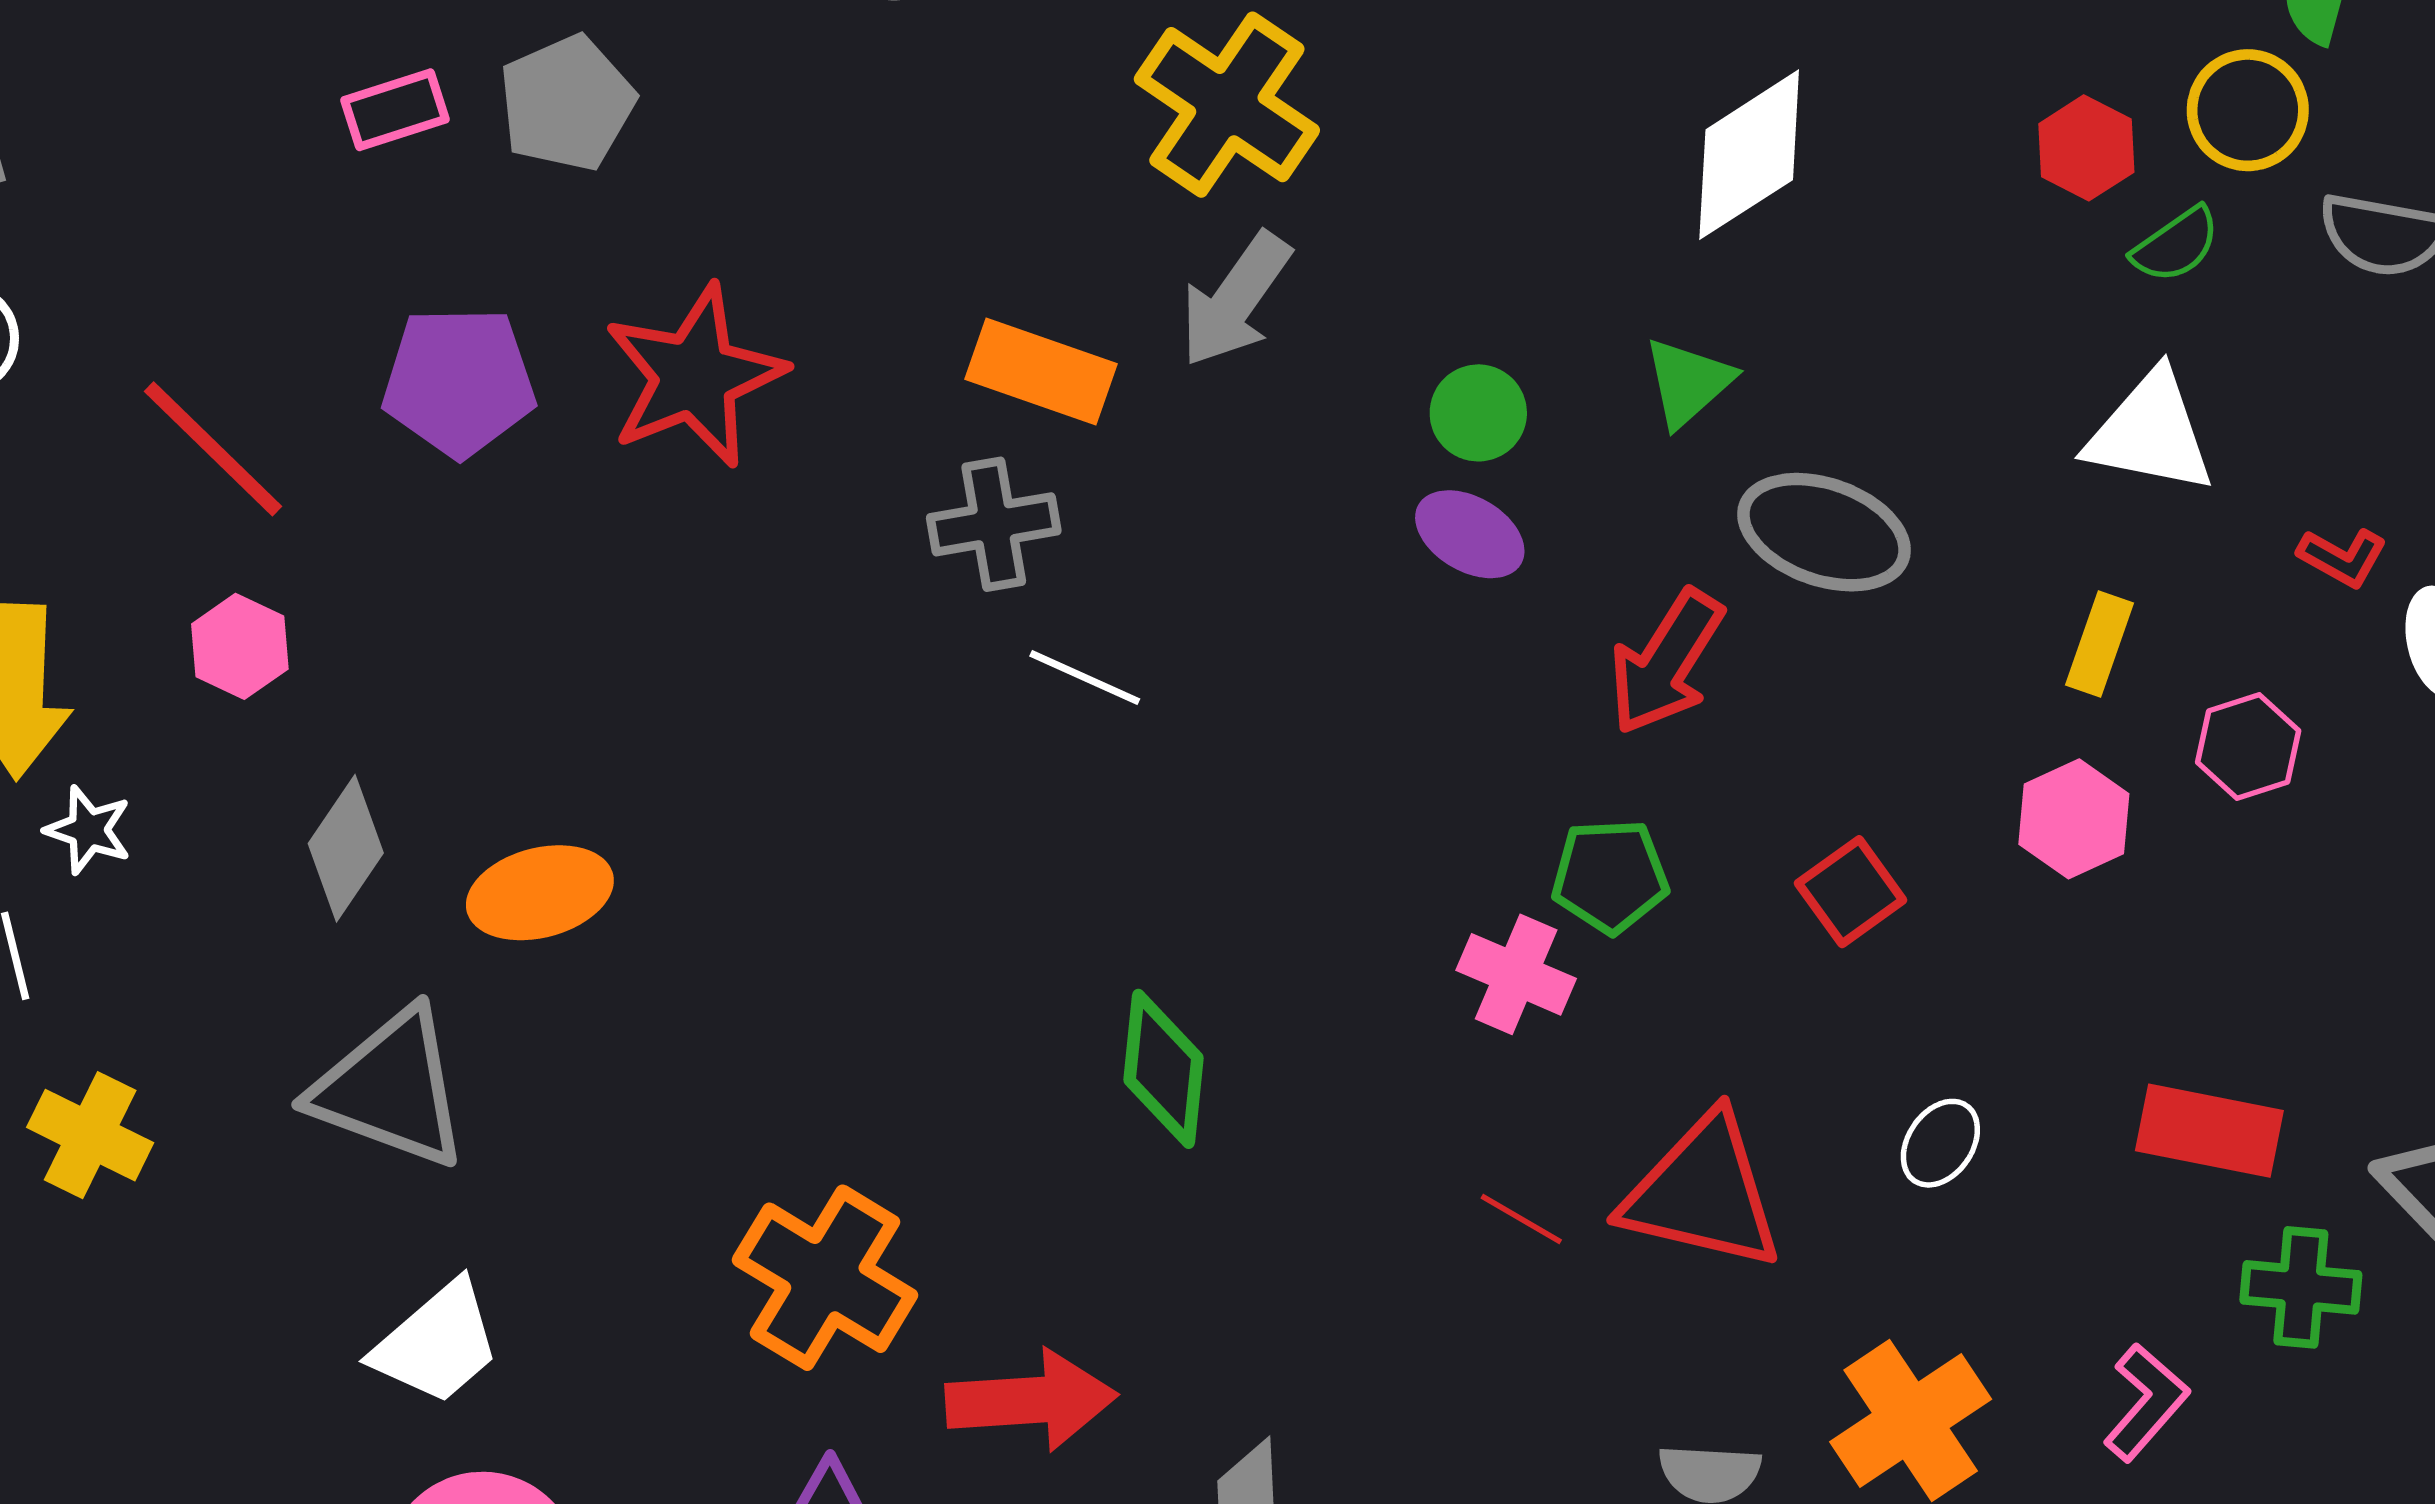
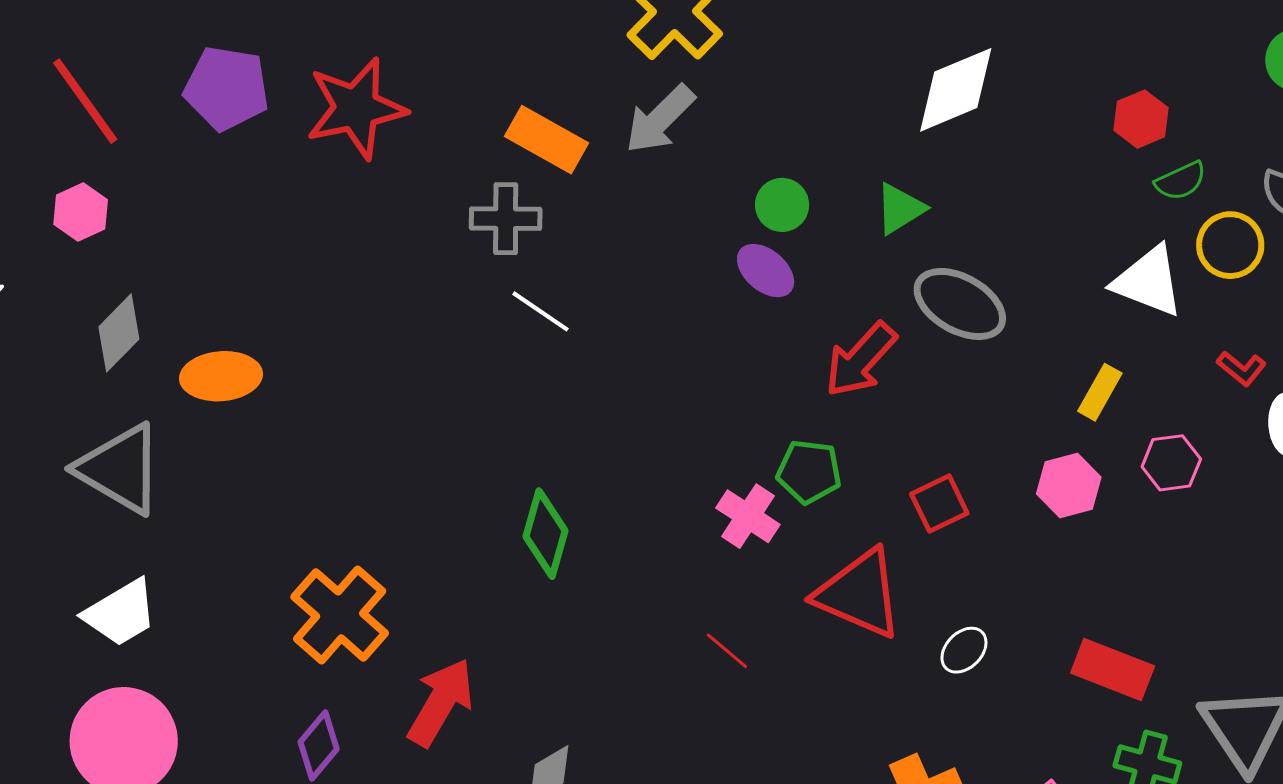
yellow circle: (2248, 110) -> (1230, 245), moved
red triangle: (1703, 1193) -> (859, 594), moved
red arrow: (1031, 1400) -> (441, 702), turned -66

